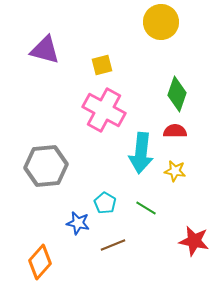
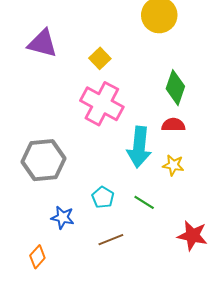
yellow square: (102, 65) -> (100, 58), turned -30
blue star: (78, 223) -> (63, 217), moved
orange diamond: (40, 262) -> (37, 257), size x0.7

